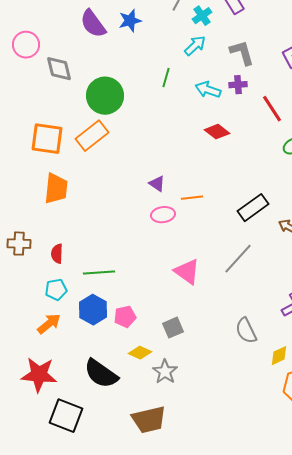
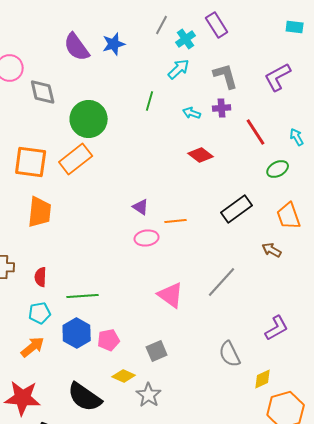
cyan arrow: (208, 90) -> (192, 113), size x0.7
black rectangle: (253, 208) -> (237, 209), moved

